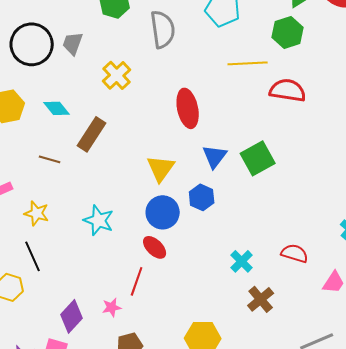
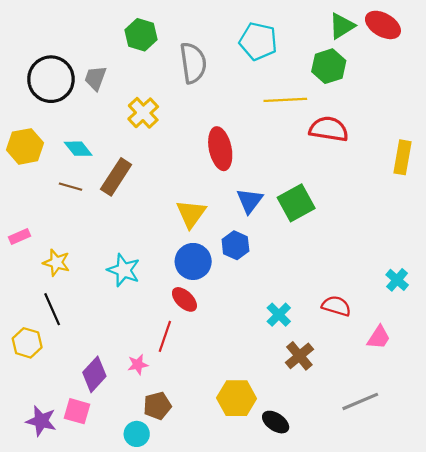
brown line: (50, 159) -> (71, 187), moved

